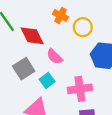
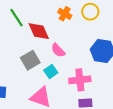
yellow circle: (83, 27) -> (90, 12), moved

